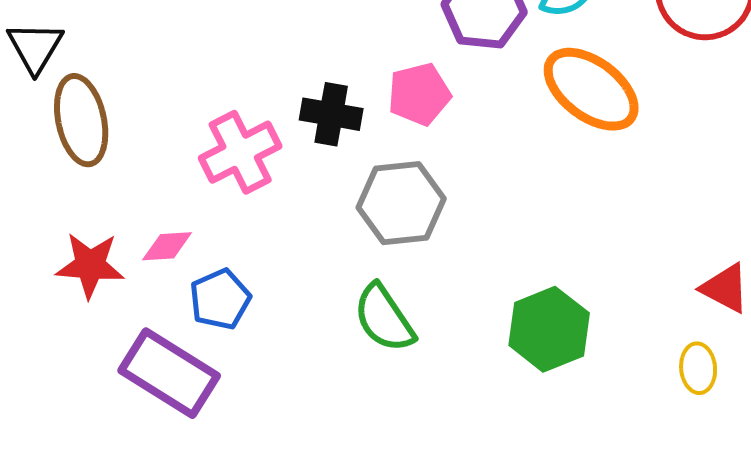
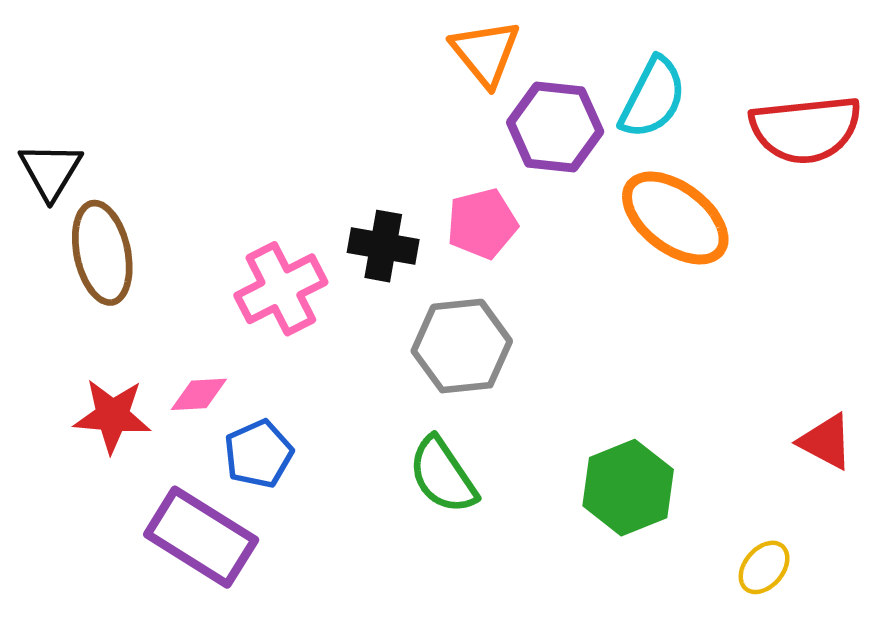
yellow ellipse: (698, 368) -> (764, 567), moved, turned 45

